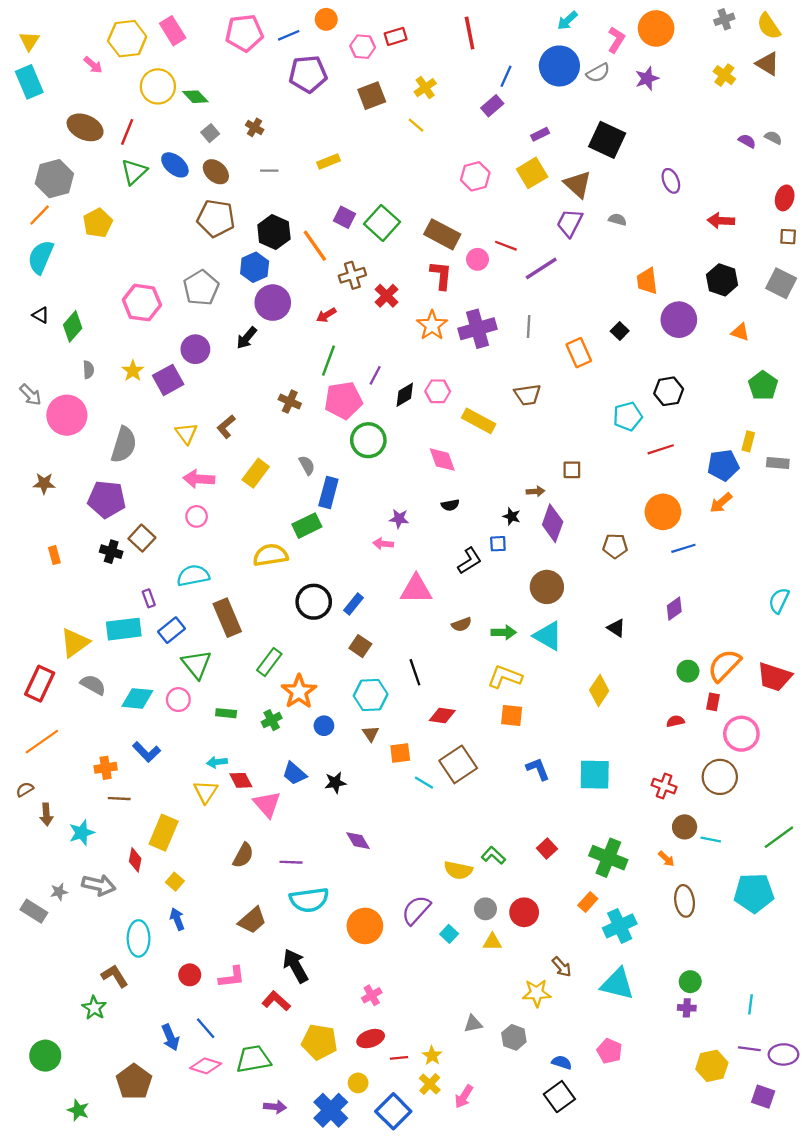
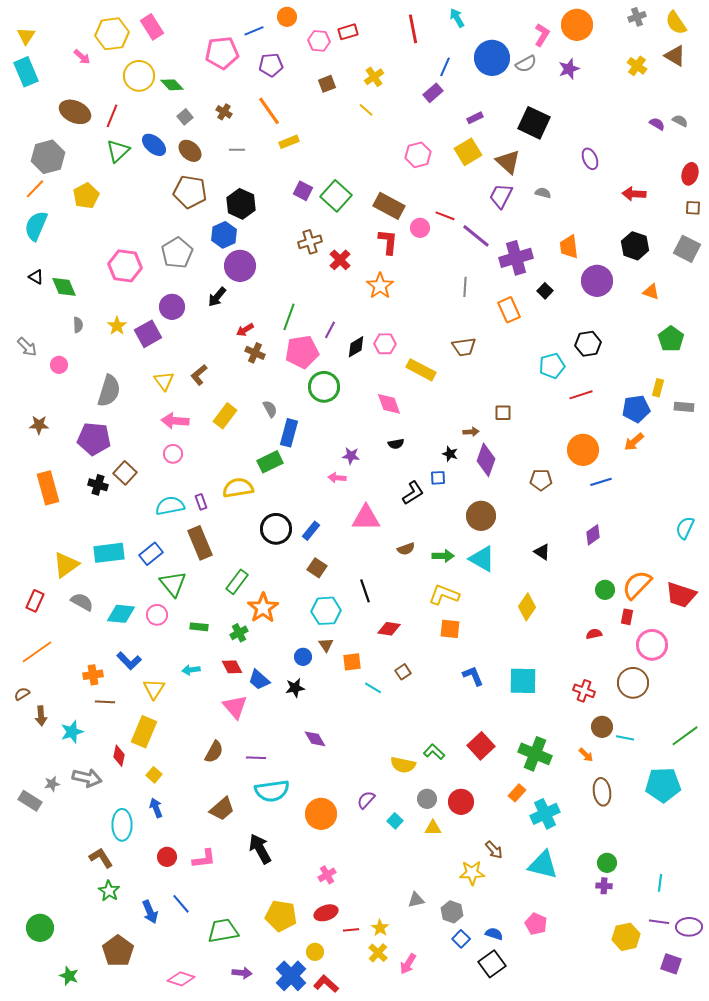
cyan arrow: (567, 20) -> (457, 18), moved, turned 102
pink pentagon: (244, 33) -> (222, 53), moved
purple pentagon: (308, 74) -> (271, 65), size x0.7
brown square: (372, 96) -> (327, 84), size x0.7
orange line: (315, 246) -> (269, 111), moved
purple line: (541, 268) -> (476, 236), turned 72
red arrow: (326, 315) -> (245, 330), moved
green diamond: (73, 326) -> (64, 287), turned -64
purple cross: (478, 329) -> (516, 258), moved
pink circle: (67, 415) -> (59, 365), size x0.5
orange rectangle: (54, 555) -> (48, 488), size x2.0
purple rectangle: (149, 598) -> (201, 502), moved
red rectangle: (40, 684) -> (35, 601), size x0.7
blue circle: (324, 726) -> (303, 657), moved
brown square: (458, 764) -> (403, 672), size x0.5
red diamond: (241, 780) -> (232, 667), moved
yellow triangle: (206, 792) -> (154, 689), moved
red square: (547, 849) -> (481, 746), size x1.5
purple semicircle: (416, 910) -> (366, 800), size x0.7
red L-shape: (276, 1001) -> (326, 984), moved
green star: (94, 1008) -> (109, 891), moved
pink diamond: (206, 1066) -> (181, 979), moved
blue square: (393, 1111) -> (461, 939), moved, size x0.6

